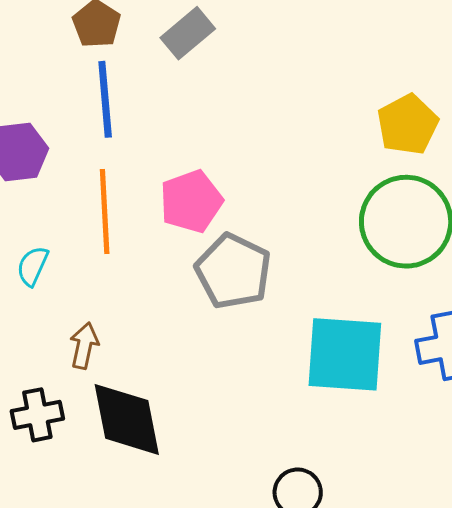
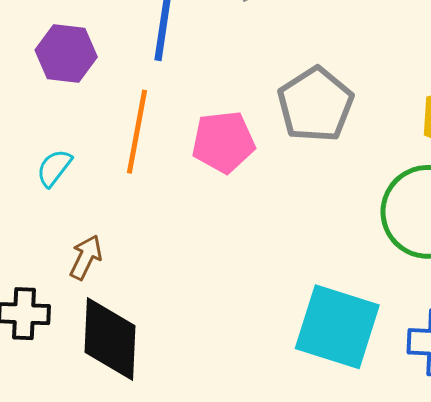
gray pentagon: (233, 271) -> (315, 105), moved

